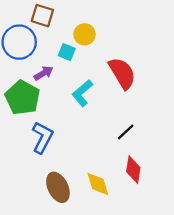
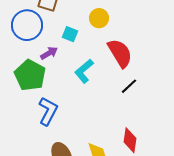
yellow circle: (85, 34) -> (99, 18), moved
black line: (126, 132) -> (129, 86), moved

